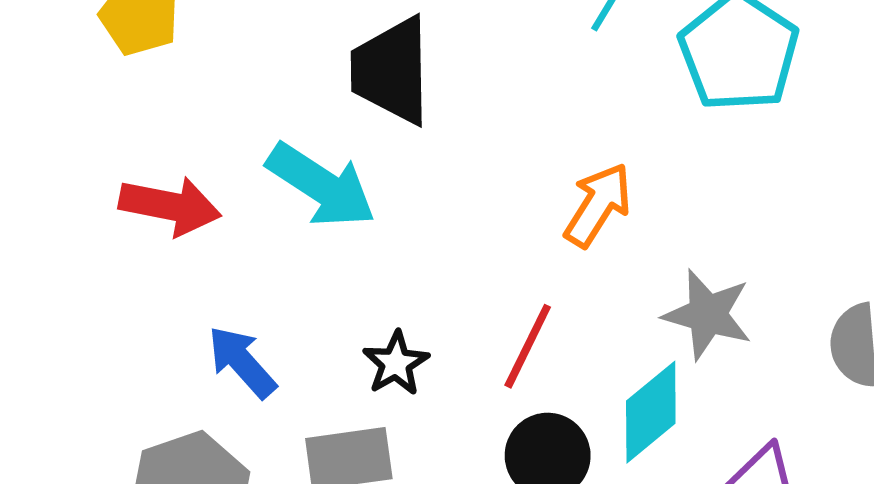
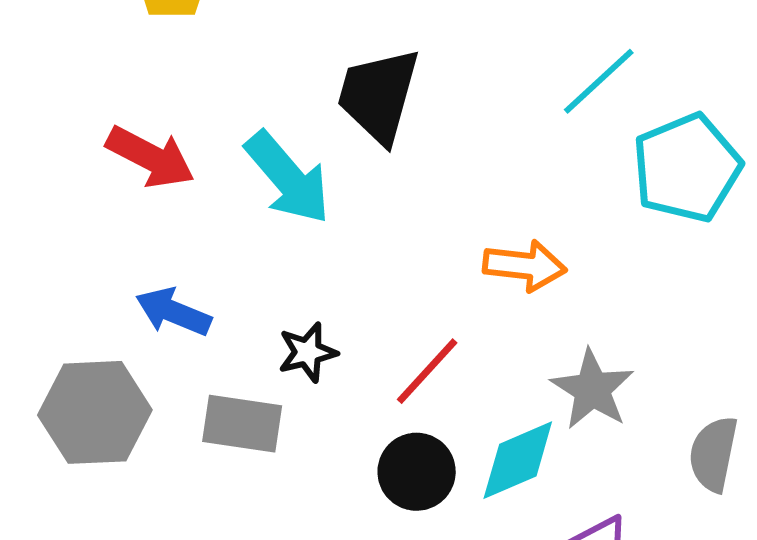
orange arrow: (598, 205) -> (525, 266), turned 48
blue arrow: (242, 362) -> (173, 312), turned -42

